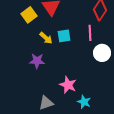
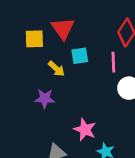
yellow square: (29, 15) -> (34, 39), turned 35
cyan square: (64, 36) -> (80, 56), moved

